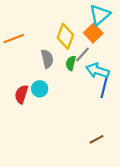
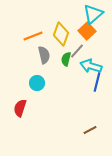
orange line: (14, 38) -> (33, 36), moved
red semicircle: (21, 94) -> (20, 108), moved

